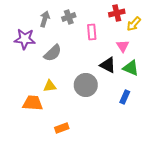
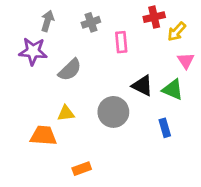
gray arrow: (45, 19) -> (47, 21), moved
pink triangle: (123, 46) -> (186, 61), moved
blue rectangle: (125, 97) -> (165, 128), turned -40

